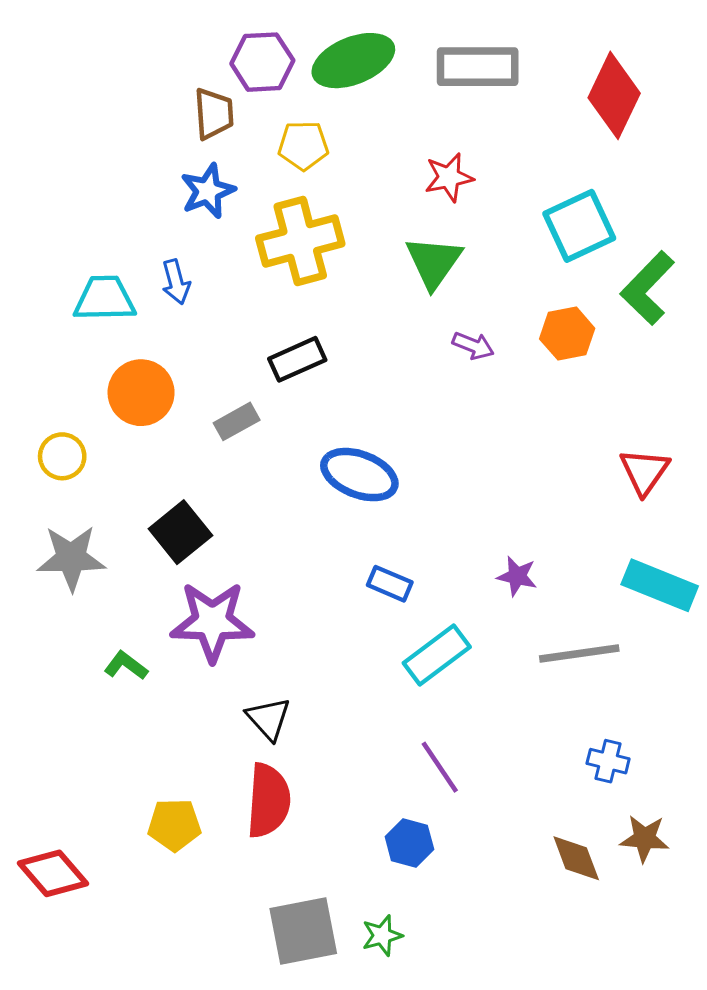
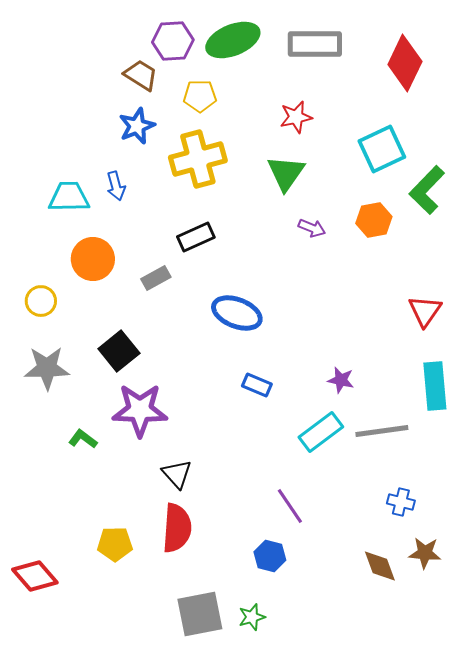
brown trapezoid: (214, 114) -> (141, 75), turned -54
cyan rectangle: (660, 585) -> (435, 386), turned 63
cyan rectangle: (437, 655) -> (321, 432), moved

